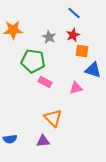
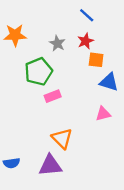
green pentagon: (33, 61) -> (39, 72), turned -30
pink rectangle: (45, 82) -> (53, 96), turned -48
pink triangle: (76, 88) -> (103, 114), moved
purple triangle: (43, 141) -> (50, 165), size x1.5

